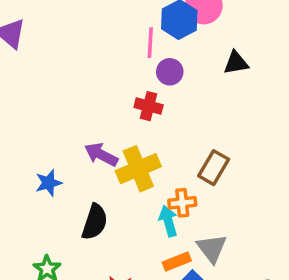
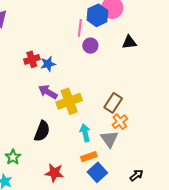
red cross: (149, 106) -> (32, 59), moved, turned -35
blue star: (49, 183) -> (48, 64), moved
orange cross: (182, 203) -> (120, 122), moved, turned -35
gray triangle: (212, 248) -> (109, 139), moved

